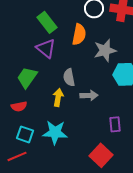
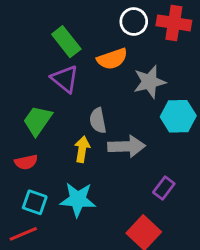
orange semicircle: (79, 34) -> (112, 59), turned 60
gray arrow: (89, 95) -> (127, 146), size x1.4
purple rectangle: (115, 124) -> (164, 188), turned 42

